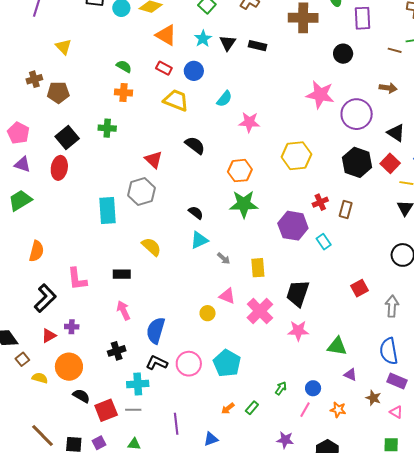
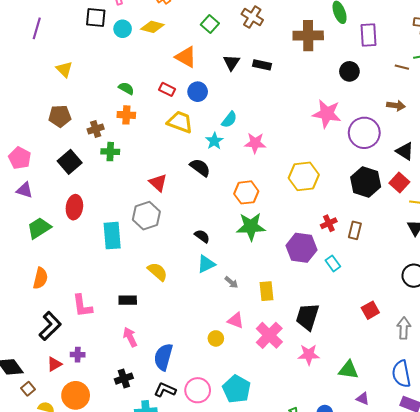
orange triangle: (166, 35) -> (186, 57), moved
cyan star: (203, 39) -> (214, 141), moved
brown cross: (34, 79) -> (96, 129), moved
red ellipse: (59, 168) -> (74, 207), moved
green trapezoid: (20, 200) -> (39, 228), moved

